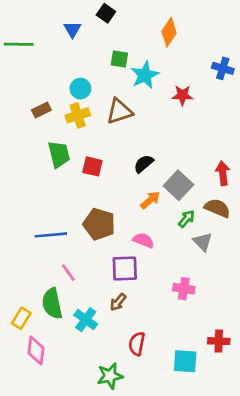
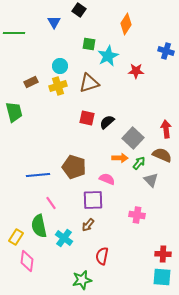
green trapezoid: (59, 154) -> (14, 112), moved
red square: (92, 166) -> (87, 118), moved
orange arrow: (150, 200) -> (120, 158), moved, turned 42
cyan square: (185, 361) -> (162, 277), moved

